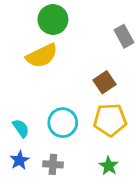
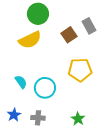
brown square: (105, 82) -> (69, 35), moved
yellow pentagon: (110, 120) -> (80, 70), moved
cyan semicircle: (21, 128) -> (21, 82), moved

